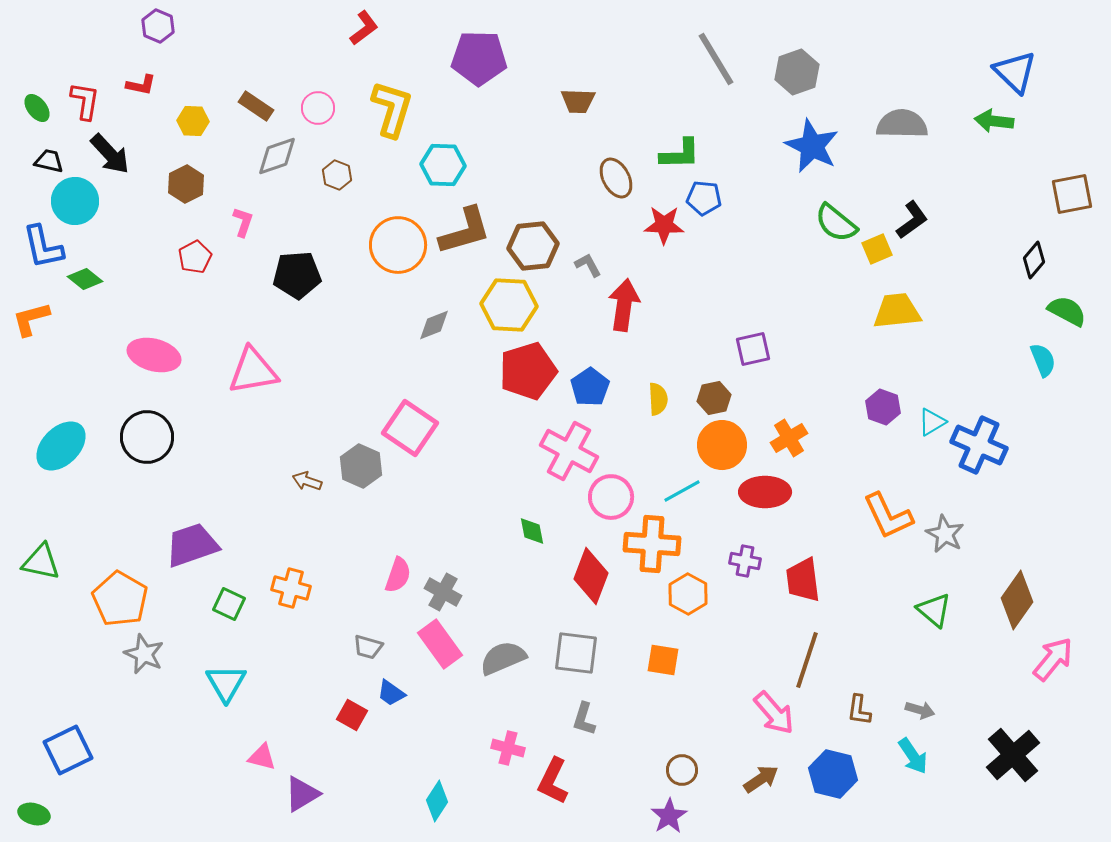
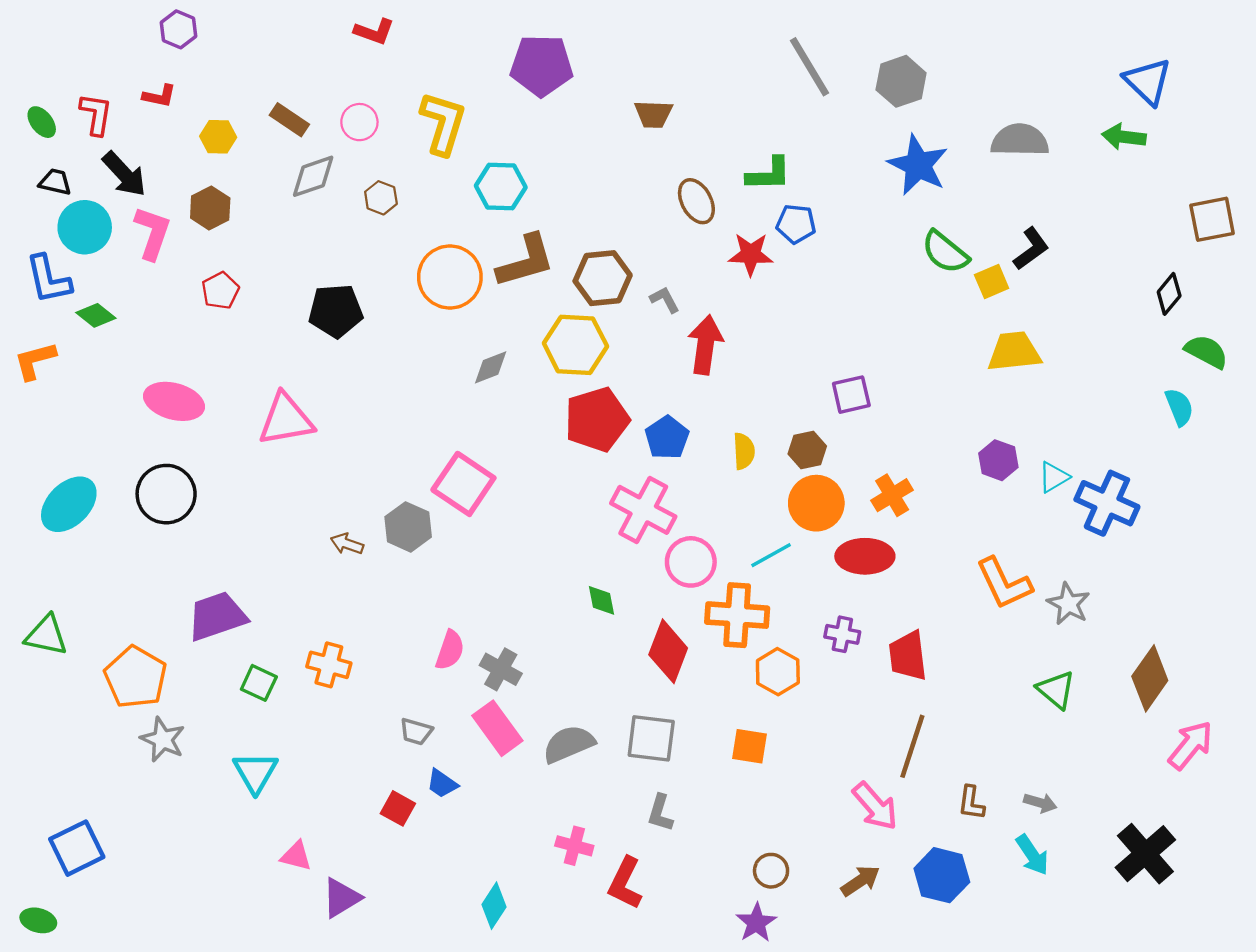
red L-shape: (364, 28) -> (374, 32), moved, turned 57
pink L-shape: (243, 222) -> (152, 233), moved, size x1.6

